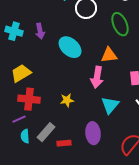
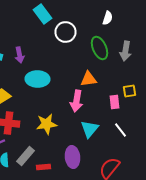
cyan ellipse: (70, 47) -> (38, 79), moved, turned -40
yellow star: (67, 100) -> (46, 124), size x1.5

